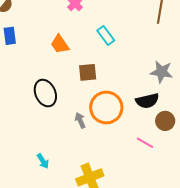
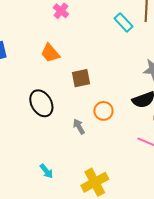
cyan rectangle: (106, 35) -> (124, 22), moved
orange circle: (106, 108) -> (103, 111), size x0.6

